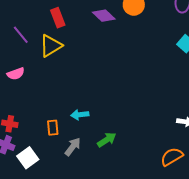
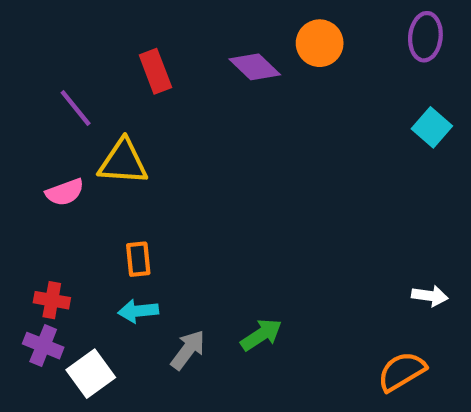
yellow triangle: (51, 46) -> (123, 162), moved, turned 35
cyan arrow: (80, 115) -> (138, 311), moved
orange rectangle: (53, 128) -> (138, 259), moved

